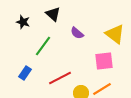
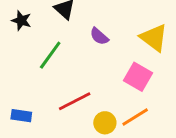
pink square: (104, 61) -> (138, 77), turned 36
blue rectangle: (25, 73) -> (21, 116), moved, turned 64

